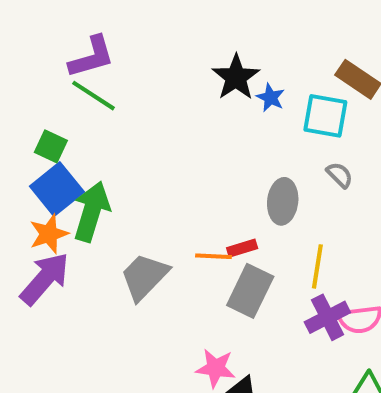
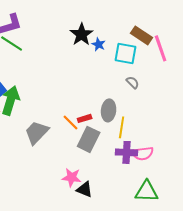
gray ellipse: (283, 201) -> (109, 110), moved
orange line: (214, 256) -> (71, 122), turned 42
purple cross: (327, 317) -> (127, 152), turned 30

